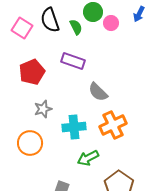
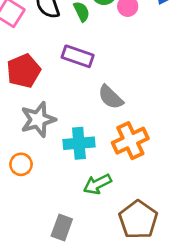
gray star: (43, 109) -> (38, 120), size x1.5
orange circle: (30, 143) -> (21, 164), size x0.7

